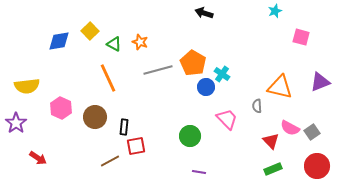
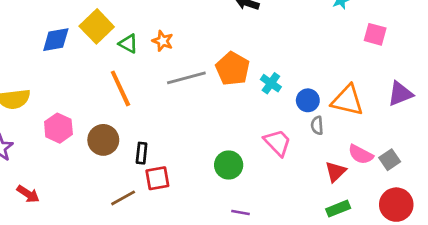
yellow square: (90, 31) -> (97, 26), size x1.4
blue circle: (206, 87) -> (308, 100), moved
red triangle: (271, 141) -> (336, 172), turned 30

